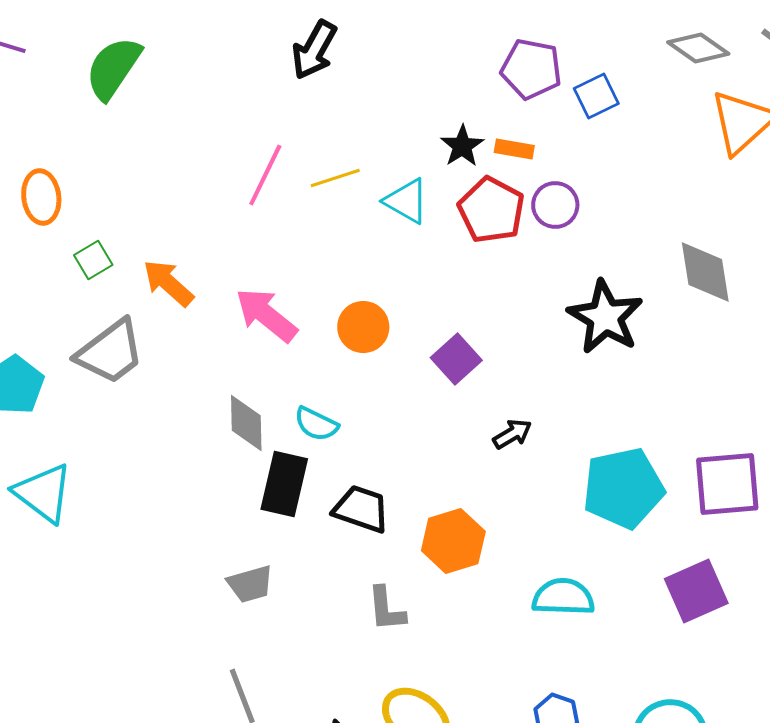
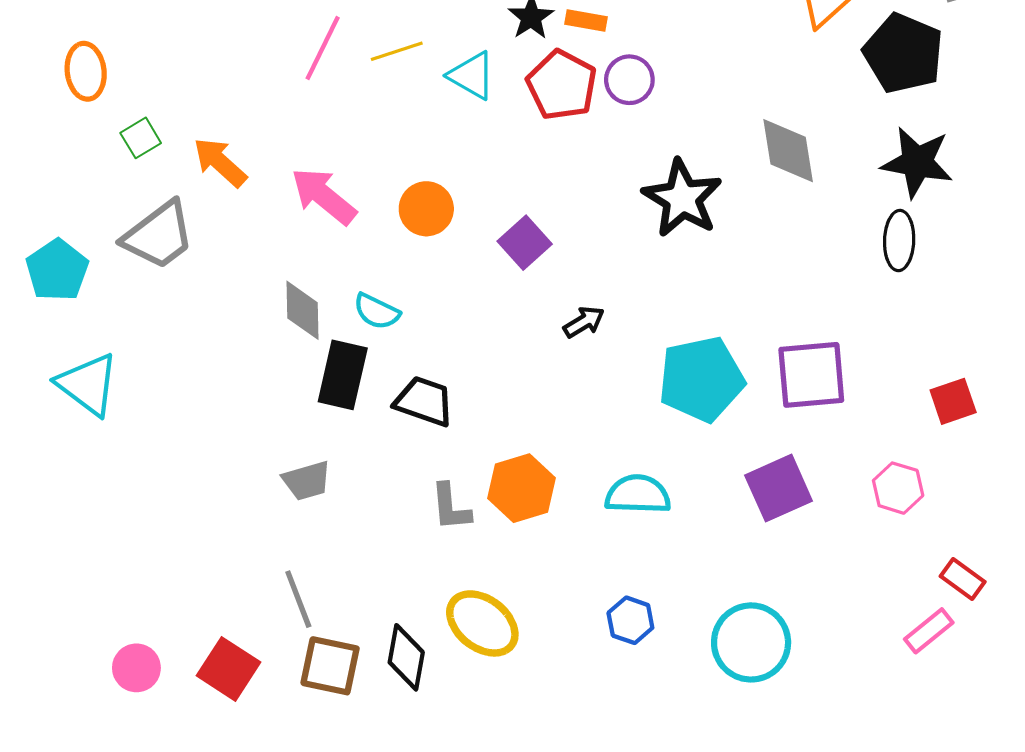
orange hexagon: (453, 541) -> (521, 488), moved

